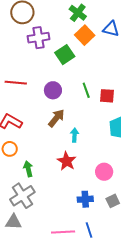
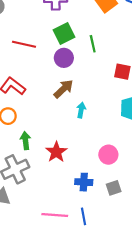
green square: (65, 55) -> (64, 33), moved
green line: (86, 90) -> (93, 44), moved
red star: (67, 161) -> (56, 152), moved

